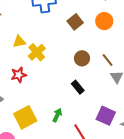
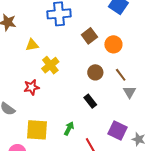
orange circle: (104, 21) -> (113, 44), moved
yellow triangle: (19, 41) -> (32, 45), moved
yellow square: (25, 117) -> (37, 130), turned 30

